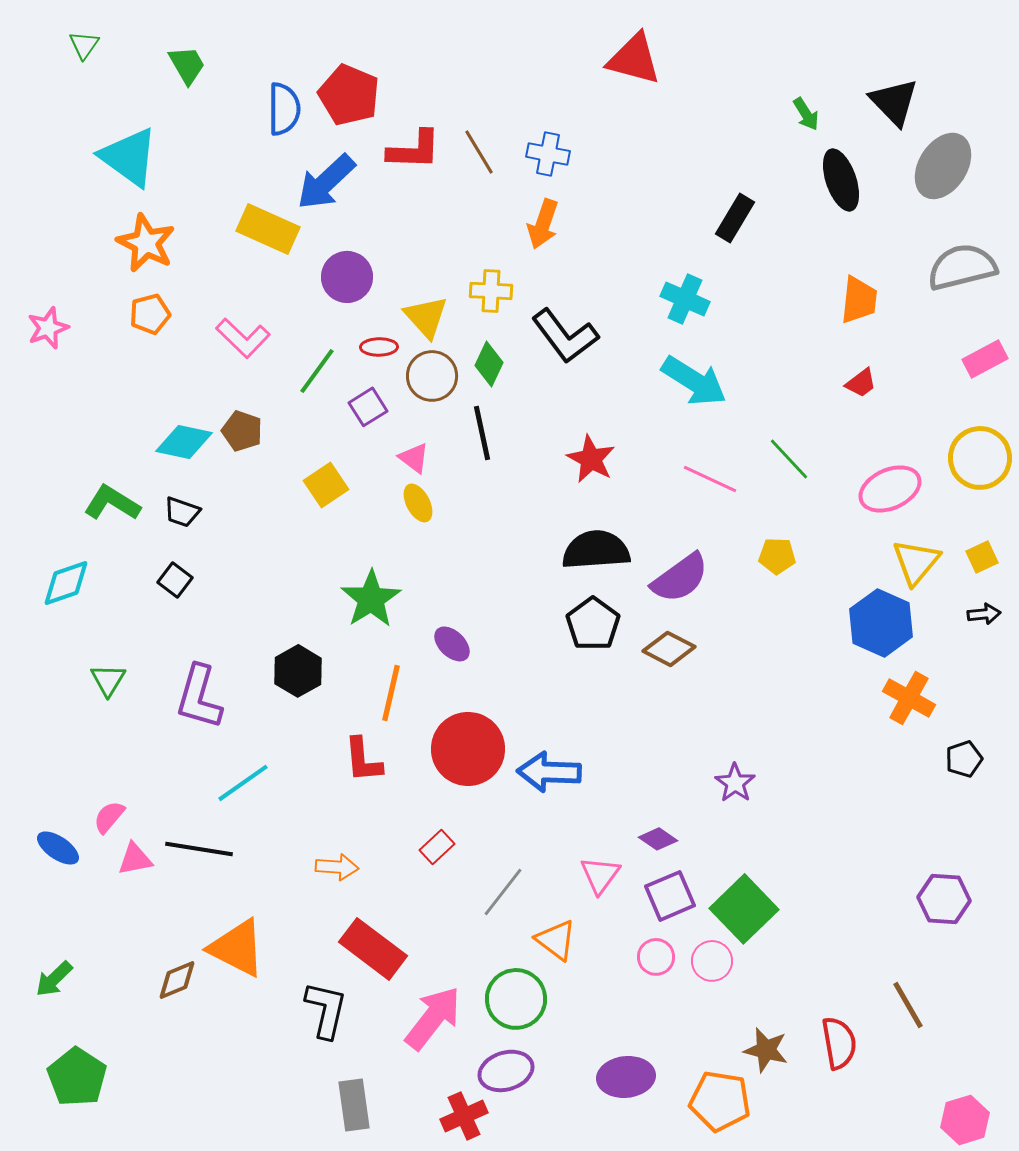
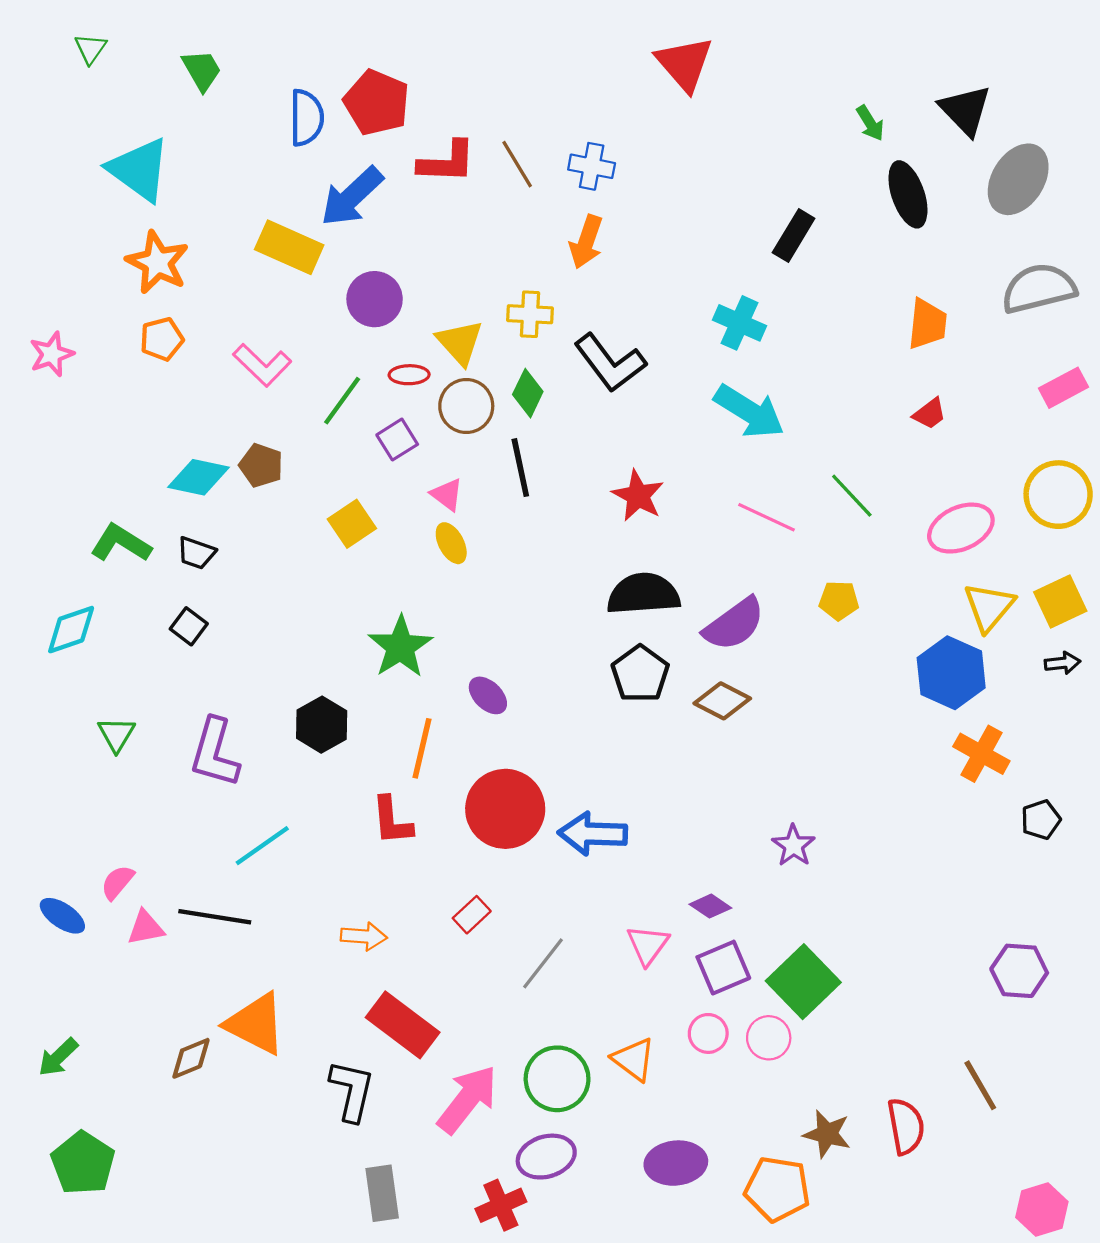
red triangle: (634, 59) -> (684, 64), turned 34
yellow square: (982, 557) -> (1060, 602), size x1.5
orange triangle: (556, 940) -> (634, 1059), moved

